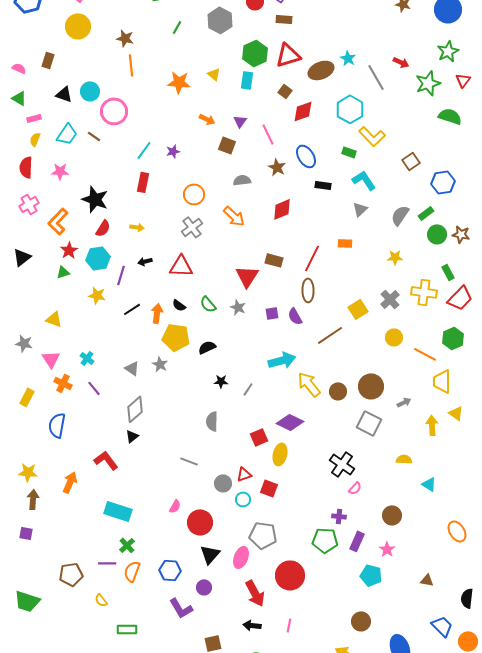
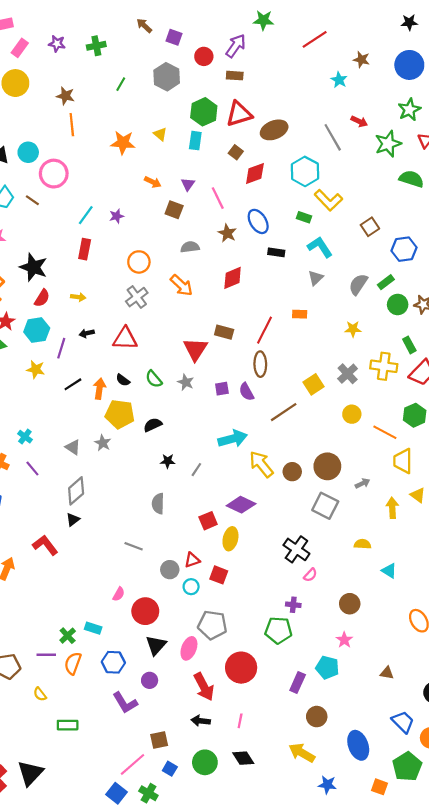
cyan star: (348, 58) -> (339, 80), moved
cyan rectangle: (118, 511) -> (93, 628), moved, size x0.6
purple rectangle: (357, 541) -> (298, 682), moved

